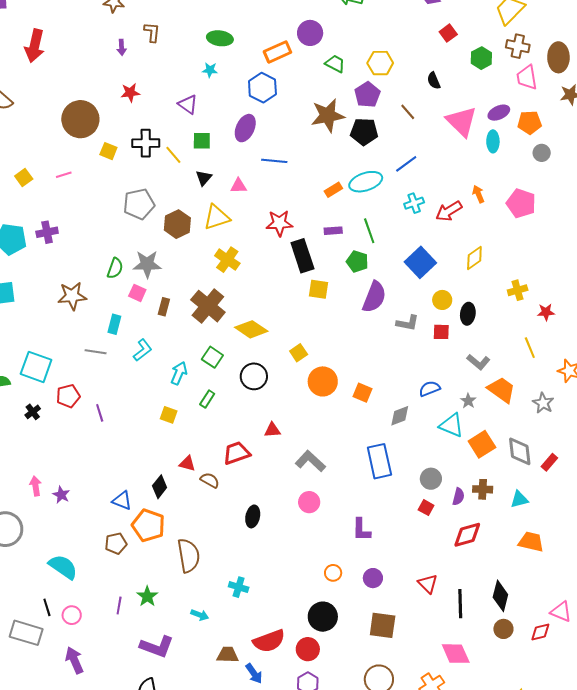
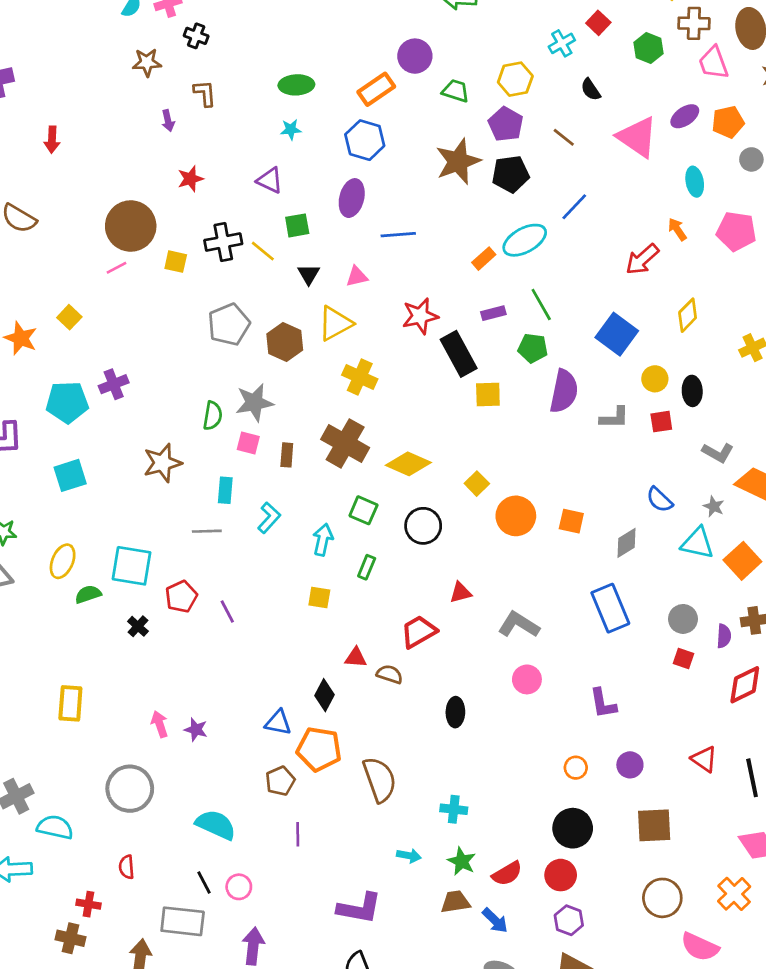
red arrow: (35, 46) -> (52, 140), size x0.6
cyan ellipse: (493, 141) -> (695, 182), moved
pink line: (64, 175) -> (116, 268), moved
cyan cross: (414, 203) -> (562, 43), moved
blue semicircle: (430, 389) -> (659, 500), turned -105
green star: (147, 596) -> (462, 861), moved
purple line: (119, 606) -> (298, 834), moved
red semicircle: (269, 641) -> (507, 874), size x0.7
purple arrow: (74, 660) -> (253, 946), turned 40

